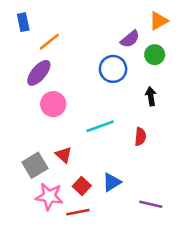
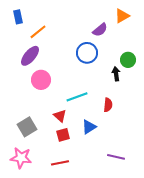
green circle: (155, 55) -> (128, 60), moved
red triangle: (64, 155) -> (60, 116), moved
blue triangle: (112, 182) -> (89, 127), moved
red square: (82, 186) -> (63, 135), moved, turned 32
pink star: (49, 196) -> (21, 158), moved

